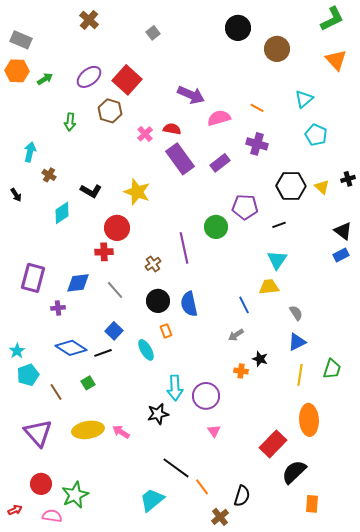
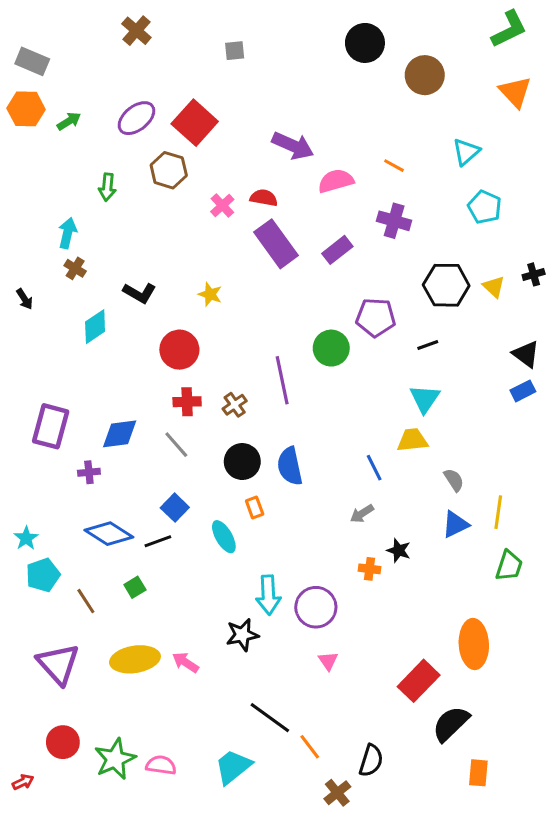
gray square: (153, 33) -> (235, 51), turned 32
cyan arrow: (30, 152) -> (67, 233), moved
yellow star: (137, 192) -> (210, 294), size x0.6
red cross: (104, 252) -> (187, 402), moved
yellow line: (300, 375) -> (498, 512), moved
pink semicircle: (52, 516) -> (161, 765), moved

